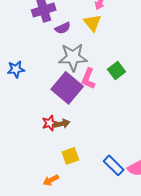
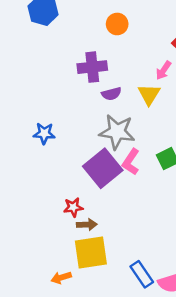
brown arrow: (62, 124) -> (87, 225), moved
yellow square: (70, 156) -> (91, 253), size x1.6

